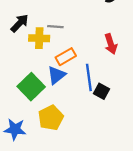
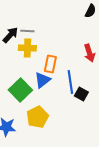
gray line: (55, 27) -> (27, 31), moved
orange rectangle: (66, 57) -> (50, 64), turned -48

